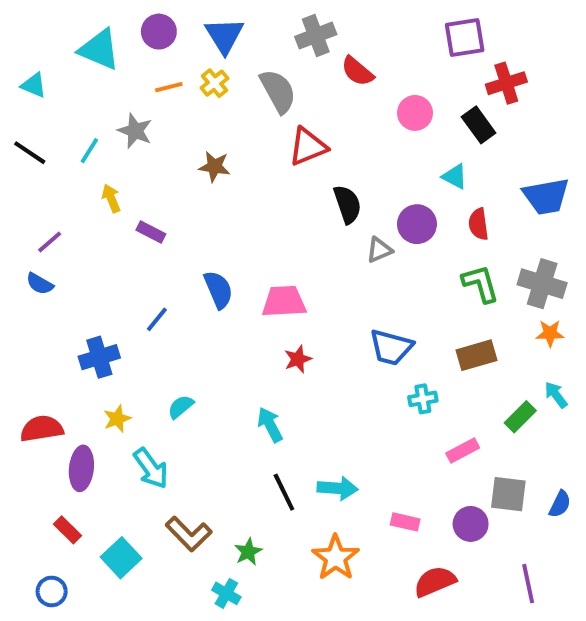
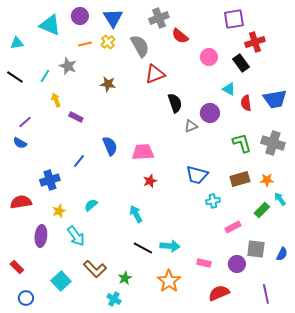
cyan triangle: (34, 85) -> (17, 43), turned -32
red semicircle: (479, 224) -> (246, 103), moved
orange star: (550, 333) -> (267, 180), moved
red semicircle: (42, 429) -> (21, 202), moved
black line: (284, 492) -> (143, 248), turned -36
red rectangle: (68, 530) -> (17, 267), moved

